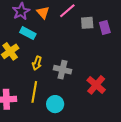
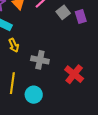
gray square: (87, 23) -> (63, 12), turned -32
yellow arrow: (37, 63) -> (14, 45), moved, turned -40

